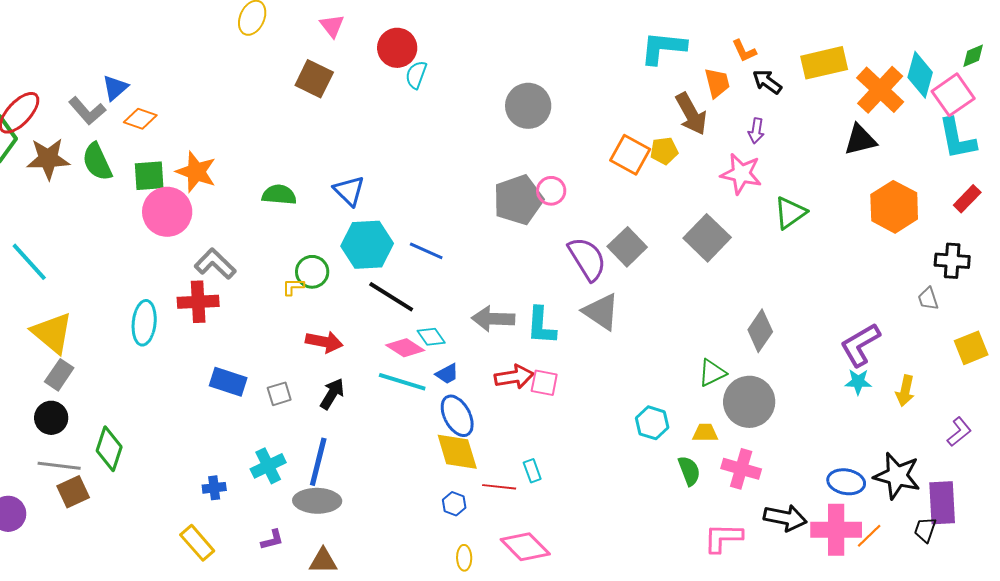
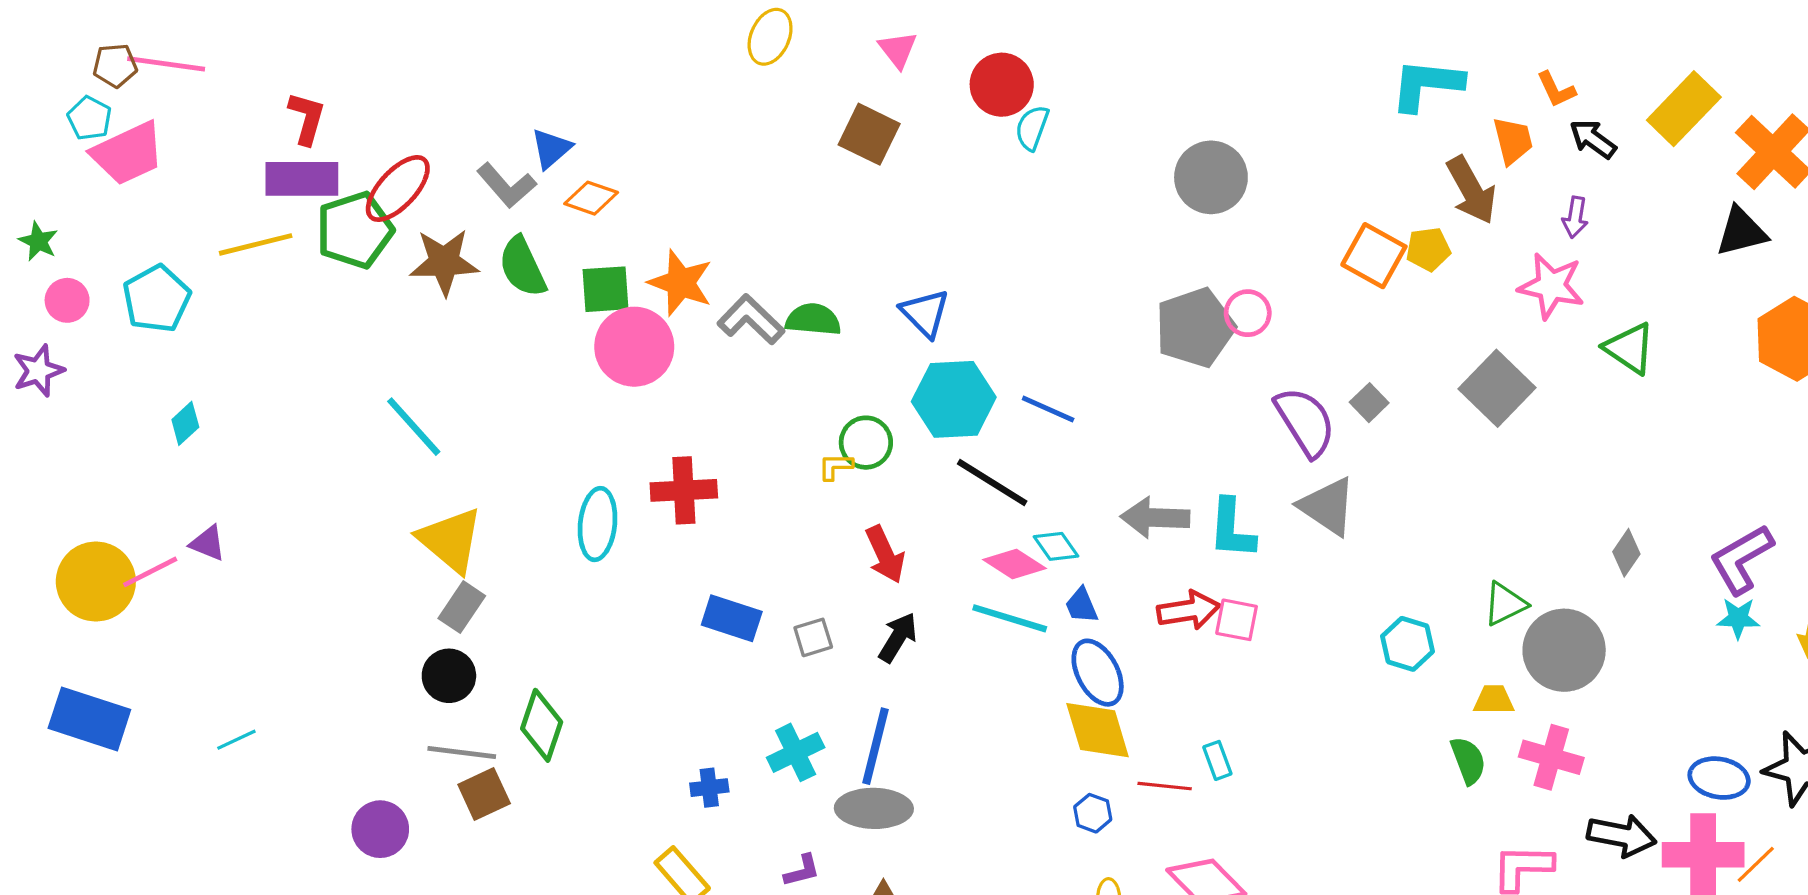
yellow rectangle: (824, 63) -> (1684, 109), turned -33
green triangle: (790, 213) -> (1630, 348), turned -51
gray square: (627, 247) -> (1369, 403), size x0.6
gray L-shape: (215, 264) -> (751, 320), moved
gray diamond: (760, 331) -> (1626, 553), moved, size x0.7
red arrow: (324, 342) -> (885, 554), turned 54
blue trapezoid: (447, 374) -> (1082, 605), turned 95
cyan hexagon: (652, 423) -> (1407, 644), moved

